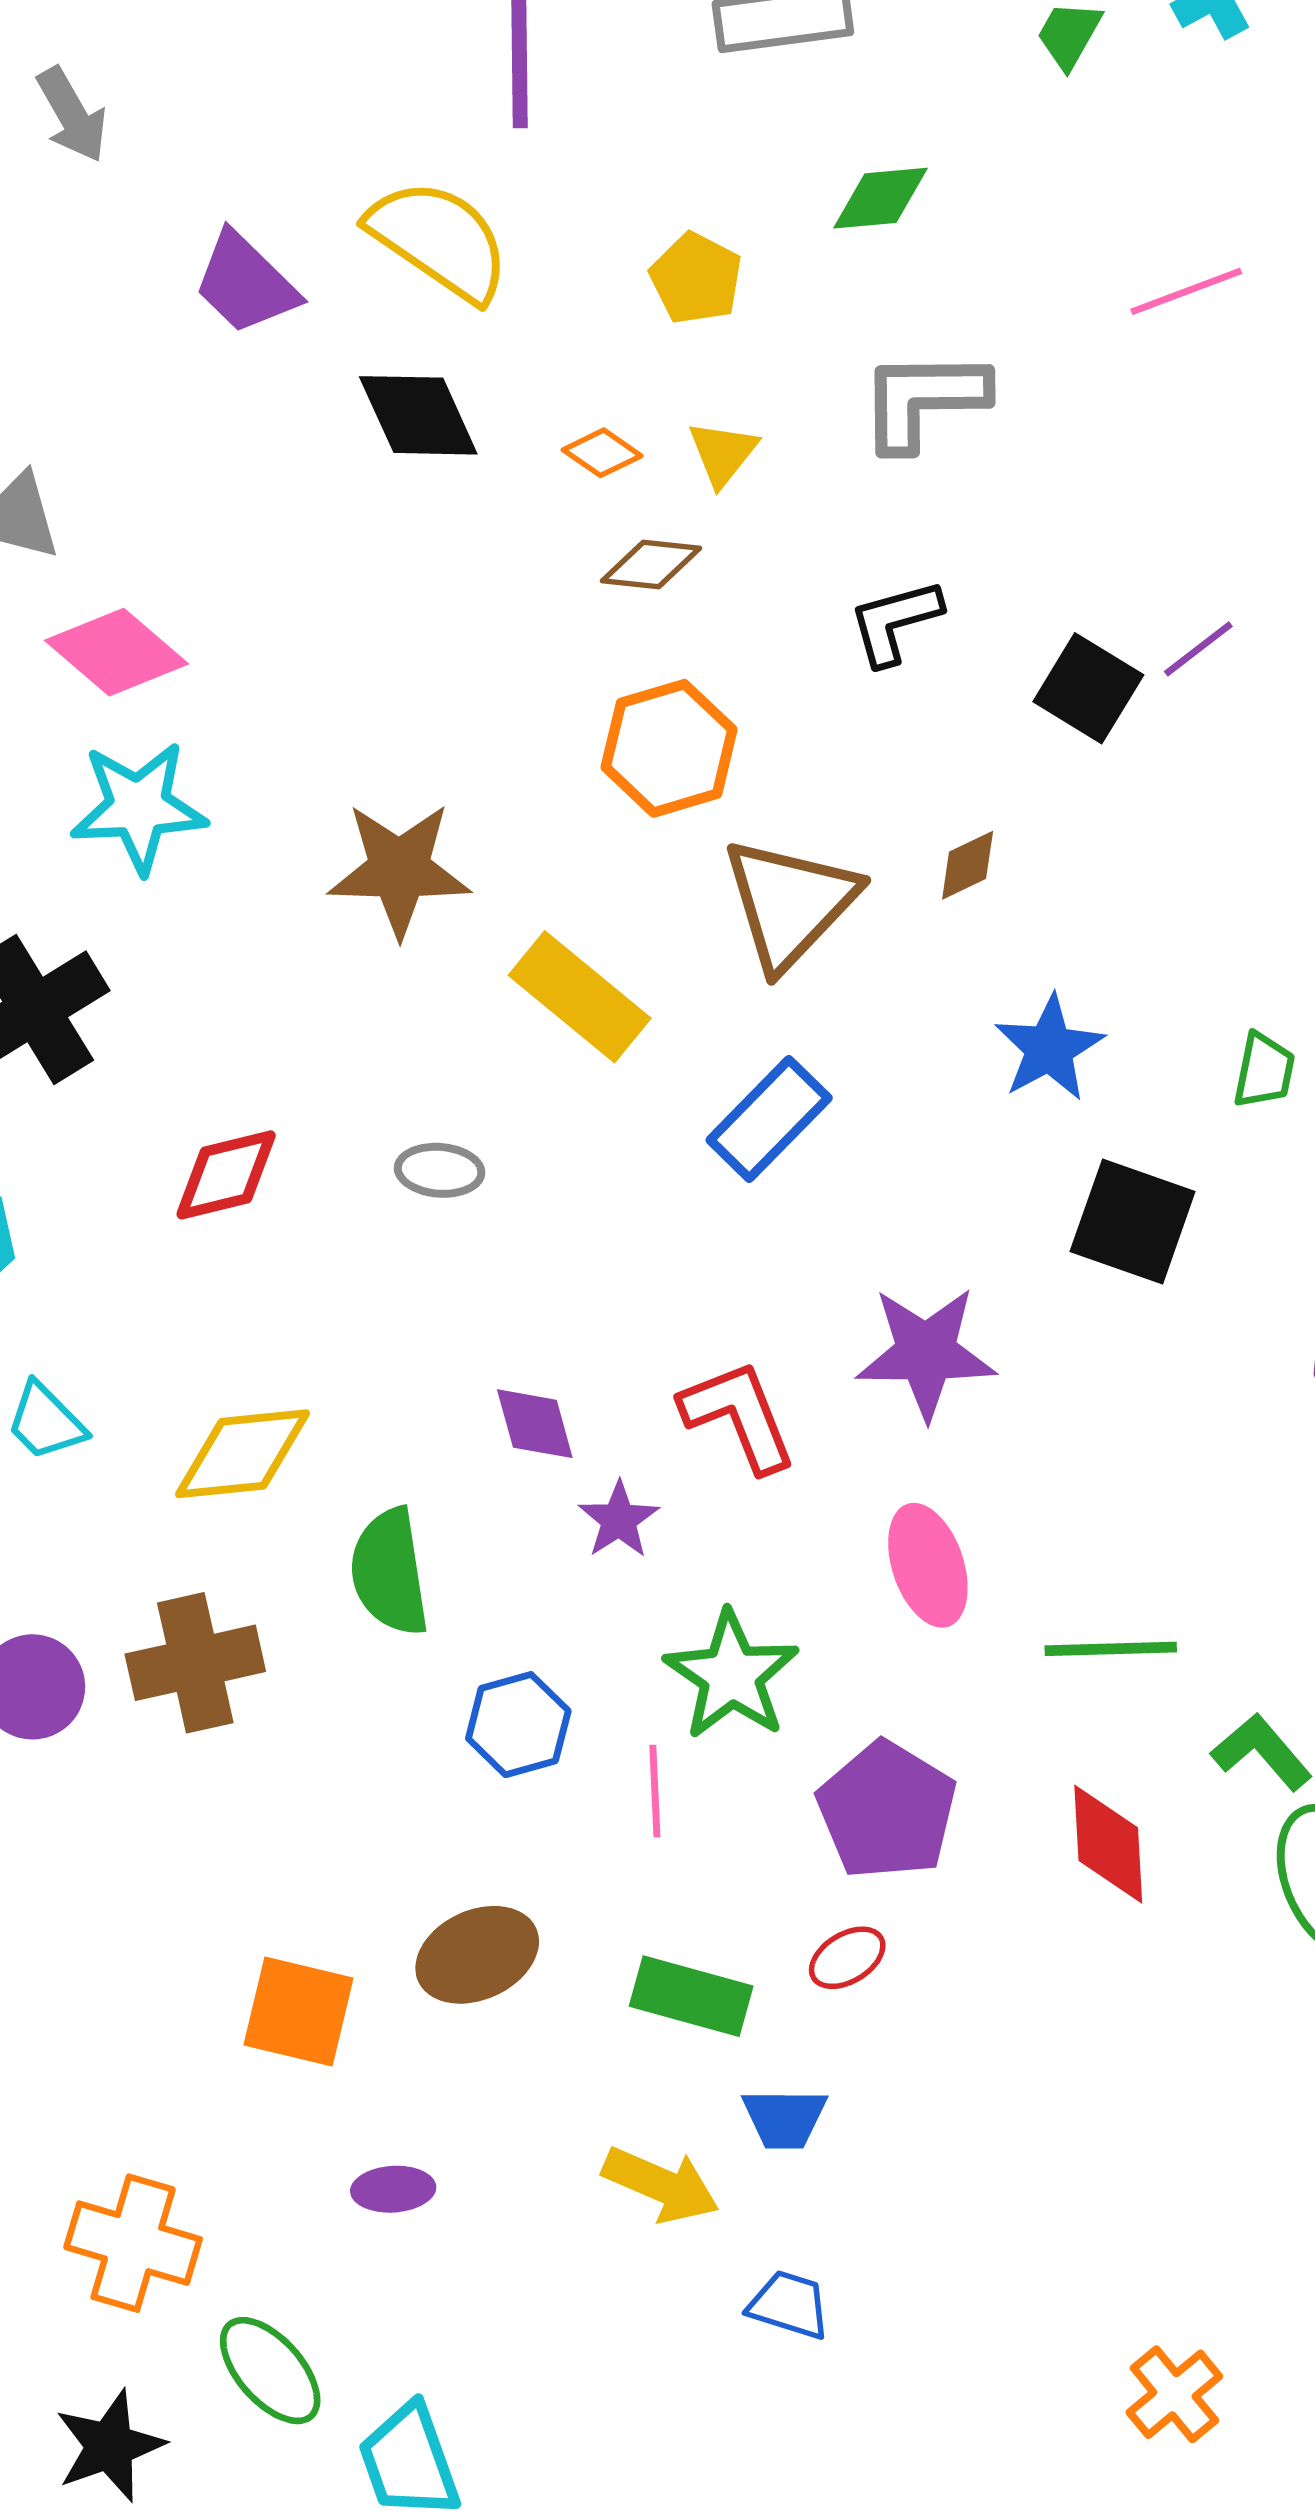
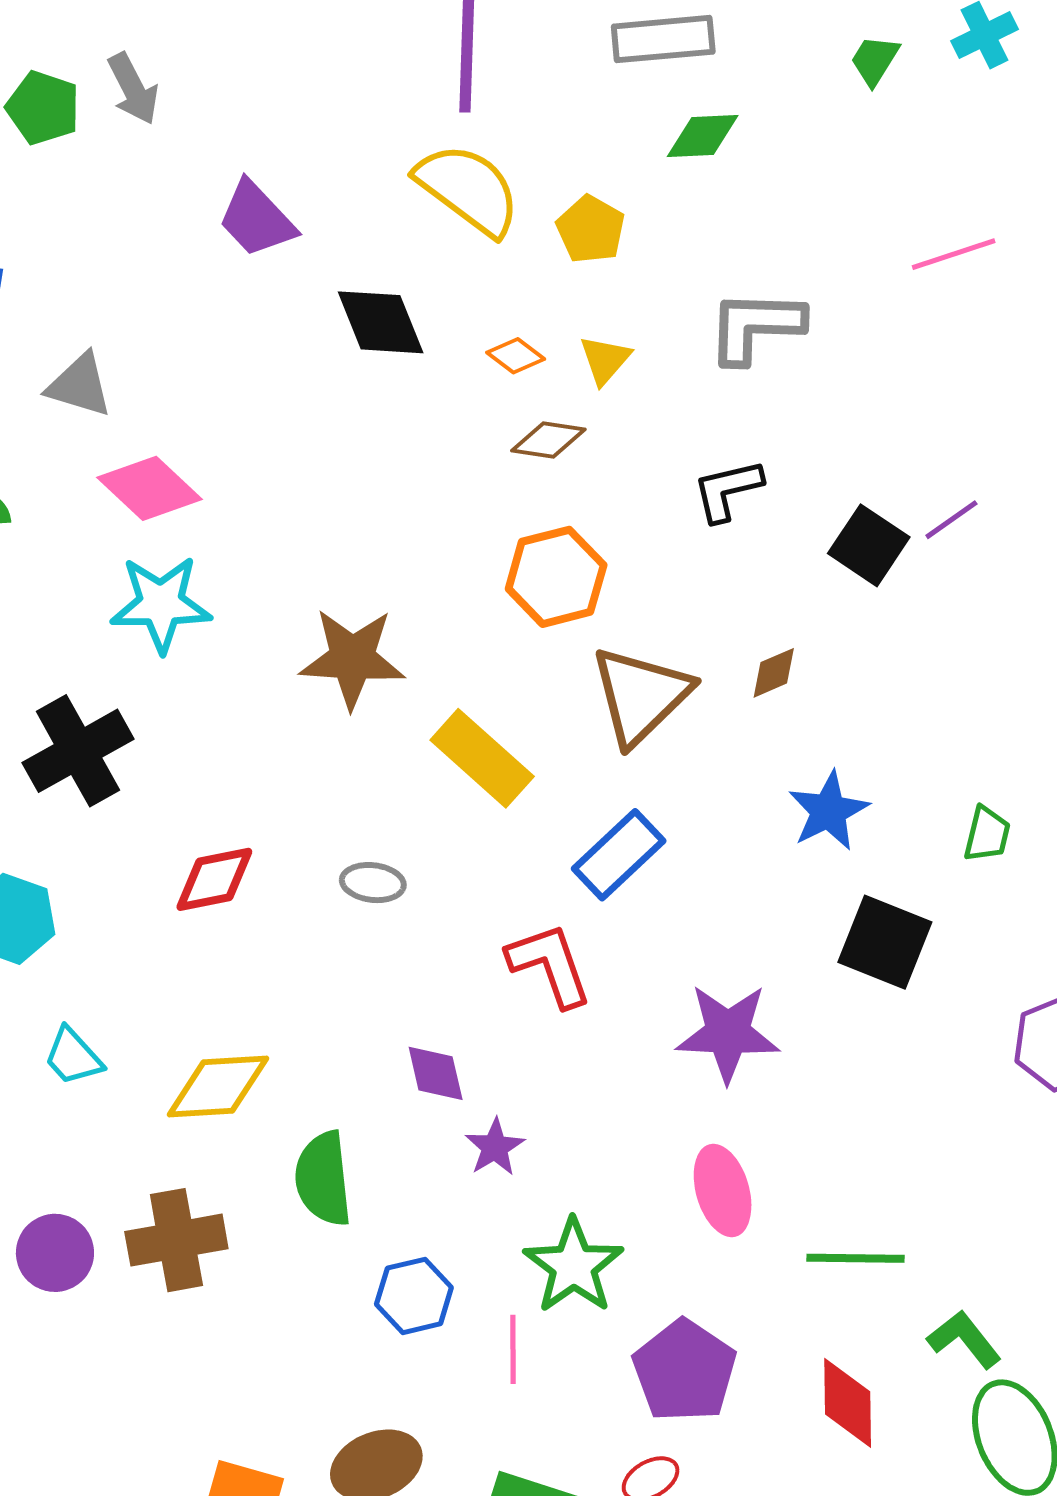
green diamond: (881, 198) -> (703, 136), moved
yellow semicircle: (439, 240) -> (468, 189), moved
red L-shape: (739, 1416) -> (550, 965), moved

